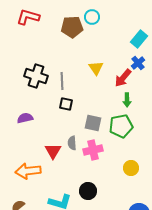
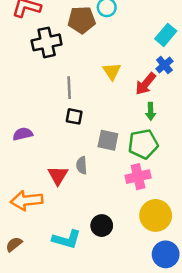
black cross: (36, 76) -> (47, 42), moved, turned -30
pink cross: (93, 150) -> (138, 177), moved
yellow circle: (131, 168) -> (156, 215), moved, size x1.6

